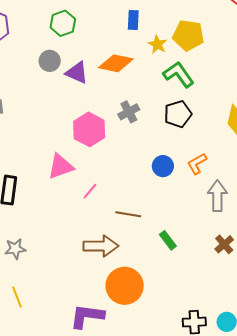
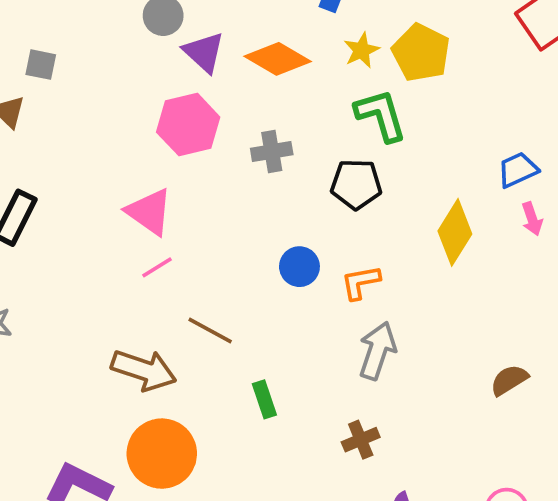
pink hexagon: (89, 129) -> (188, 125), moved
pink triangle: (61, 166) -> (149, 212), moved, turned 36

